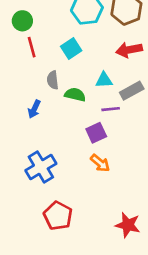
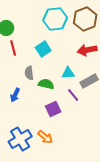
purple line: (111, 109) -> (73, 95), turned 56
purple square: (96, 133) -> (53, 109), moved
orange arrow: (100, 163) -> (45, 137), moved

